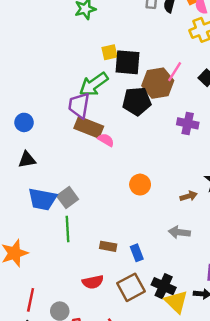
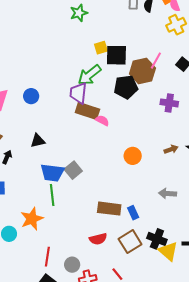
blue circle: (24, 122) -> (31, 96), moved
brown arrow: (189, 196) -> (171, 149), moved
green line: (67, 229) -> (52, 195), moved
brown rectangle: (108, 246) -> (109, 209), size x1.6

